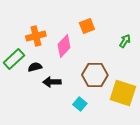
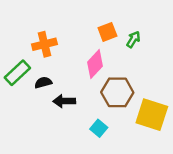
green arrow: (125, 41) -> (133, 39), moved
pink diamond: (64, 46) -> (95, 64), moved

